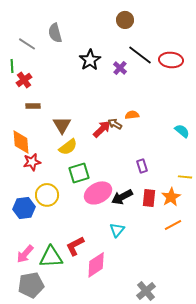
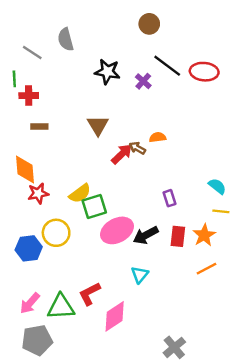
black star: (90, 60) -> (107, 72), turned -30
red cross: (24, 80) -> (29, 96), turned 35
brown triangle: (62, 125) -> (98, 125), moved
cyan semicircle: (182, 131) -> (217, 186), moved
yellow semicircle: (68, 147) -> (80, 193), moved

